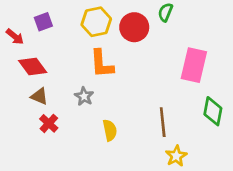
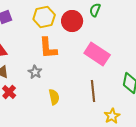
pink rectangle: (194, 65) -> (97, 54), moved, turned -70
yellow star: (176, 156) -> (112, 116), moved

